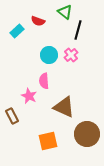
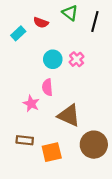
black line: (78, 30) -> (95, 21), moved
brown rectangle: (12, 116) -> (25, 140), moved, turned -56

